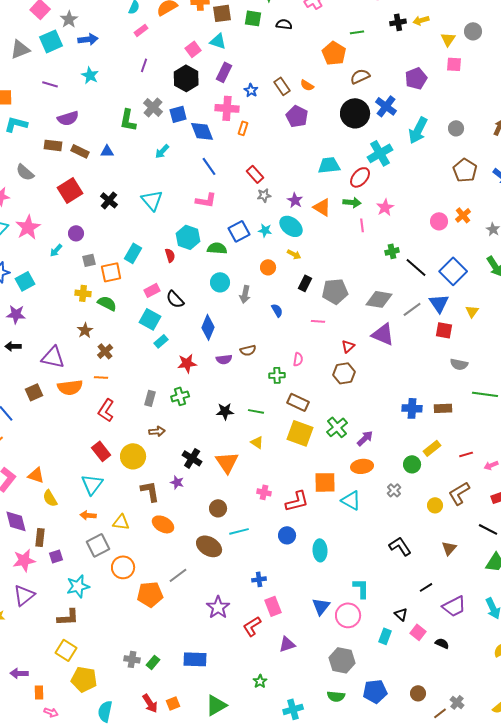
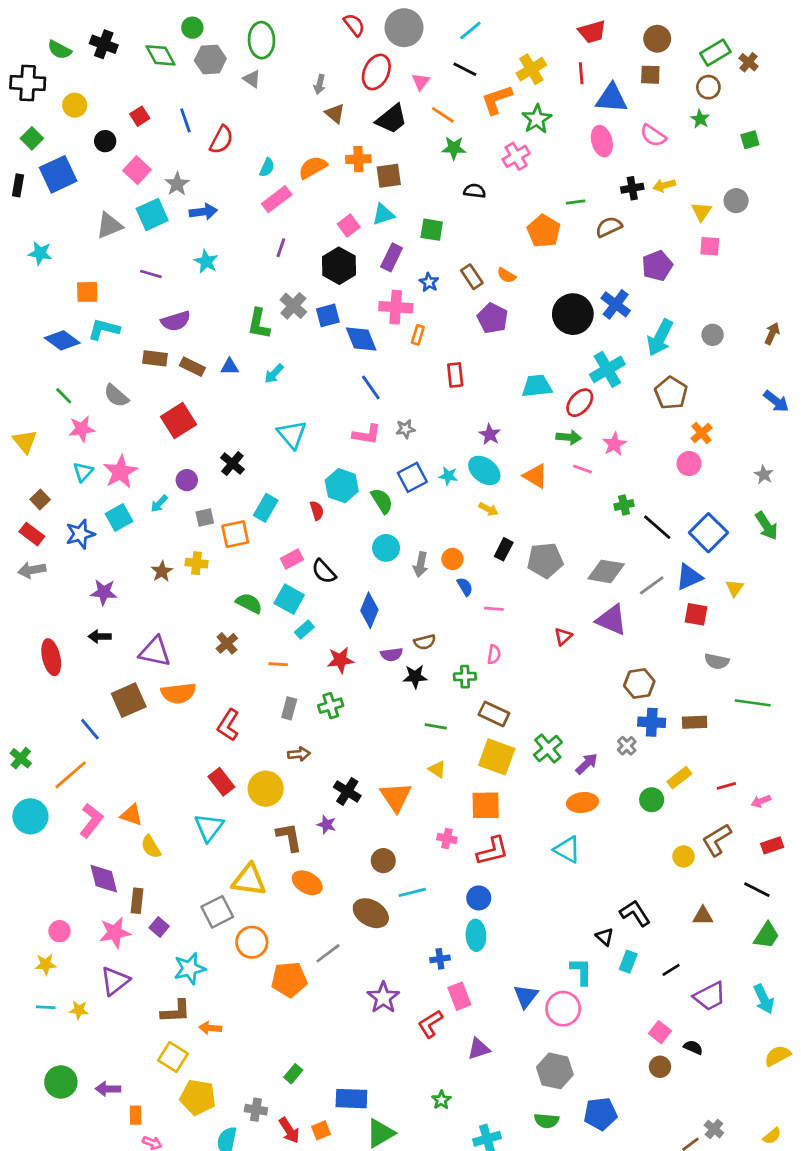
green square: (253, 18) -> (432, 230), moved
pink rectangle: (141, 30) -> (277, 199), size x1.5
cyan triangle: (218, 41) -> (383, 214), turned -36
brown semicircle: (360, 76) -> (609, 227), moved
cyan arrow: (162, 151) -> (274, 374), moved
brown pentagon: (465, 170) -> (671, 393), moved
red rectangle: (255, 174) -> (455, 375), moved, turned 36
gray star: (264, 195) -> (405, 429), moved
black cross: (109, 200) -> (232, 464), moved
orange triangle: (322, 207) -> (535, 476), moved
orange cross: (463, 215) -> (701, 433), moved
pink line: (362, 225) -> (582, 469), turned -64
green semicircle: (217, 248) -> (382, 501), turned 54
orange circle: (268, 267) -> (452, 559), moved
cyan square: (25, 281) -> (119, 517), moved
green semicircle: (107, 303) -> (249, 603), moved
blue triangle: (439, 303) -> (689, 577), turned 40
pink line: (318, 321) -> (494, 609), moved
brown star: (85, 330) -> (162, 571), moved
brown hexagon: (344, 373) -> (639, 684), moved
orange line: (101, 377) -> (278, 664), moved
brown square: (34, 392) -> (129, 700), size x1.4
black star: (225, 411) -> (415, 677), moved
orange square: (325, 482) -> (486, 805), moved
gray cross: (394, 490) -> (627, 746), moved
orange arrow: (88, 515) -> (210, 1028), moved
yellow triangle: (121, 522) -> (249, 880), size x1.5
brown triangle: (449, 548) -> (703, 916), turned 49
cyan ellipse: (320, 550) -> (476, 935), moved
purple square: (56, 556) -> (159, 927), turned -32
black triangle: (401, 614) -> (605, 937), moved
cyan rectangle: (385, 636) -> (628, 962), moved
gray cross: (132, 659) -> (256, 1110), moved
blue rectangle: (195, 659) -> (351, 1099), moved
brown circle: (418, 693) -> (660, 1067), moved

